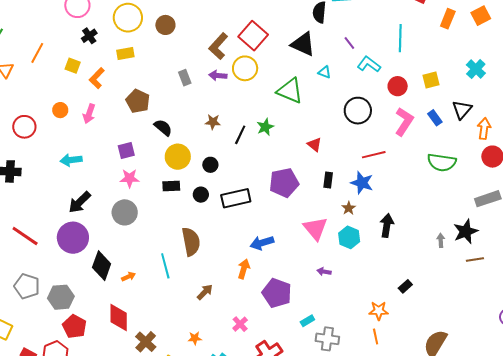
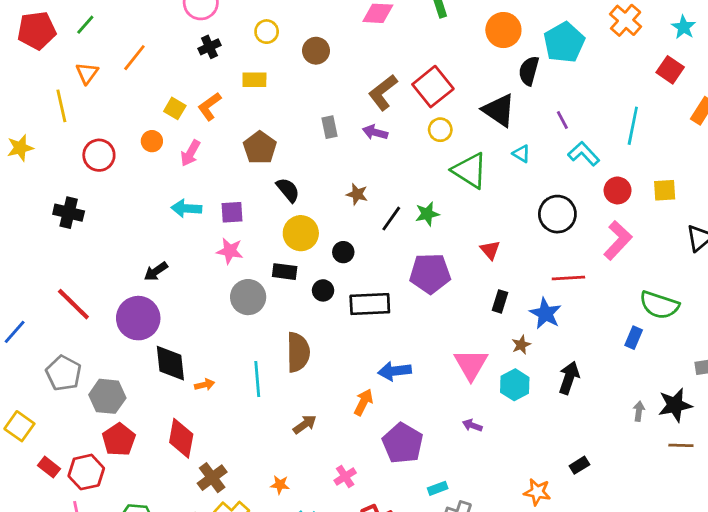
yellow circle: (128, 18) -> (267, 32), size x0.6
yellow square: (73, 66) -> (175, 108), moved
yellow circle: (245, 68) -> (440, 130), moved, size x0.7
blue rectangle: (435, 118) -> (634, 338), moved, turned 49
cyan arrow: (71, 160) -> (186, 208), moved
purple pentagon: (284, 183) -> (430, 273), moved
black arrow: (80, 202) -> (156, 271), size x0.7
gray circle: (125, 212) -> (248, 297), moved
black diamond: (102, 266) -> (170, 363), turned -36

